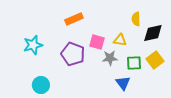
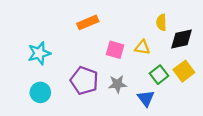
purple pentagon: (73, 54) -> (84, 81), moved
gray star: (110, 58) -> (117, 84), moved
green square: (134, 63) -> (159, 75), turned -35
cyan circle: (41, 85) -> (40, 92), moved

